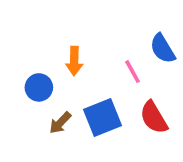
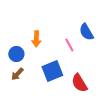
red semicircle: (154, 117) -> (79, 83), moved
brown arrow: (60, 123) -> (17, 74), moved

